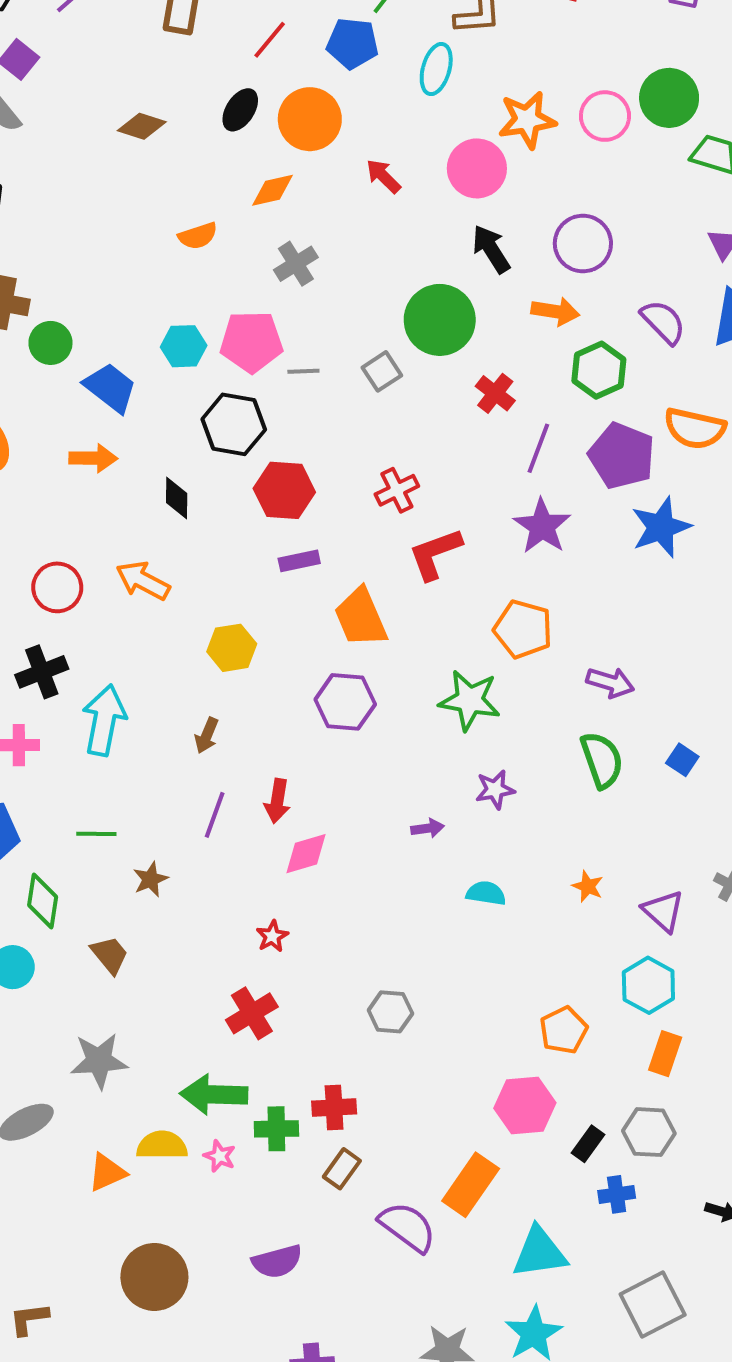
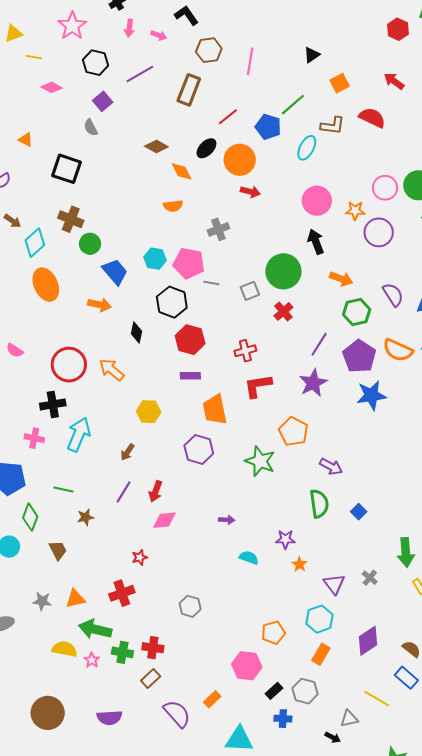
orange star: (527, 120) -> (355, 211), moved, size x0.7
red arrow: (383, 176) -> (250, 192), moved, turned 138
orange diamond: (273, 190) -> (182, 171), moved, turned 65
purple circle: (583, 244) -> (379, 232), moved
red cross: (495, 393) -> (283, 311), moved
red circle: (57, 587) -> (69, 365), size x1.4
purple star: (495, 790) -> (285, 539), moved
gray star: (99, 1061) -> (42, 601), size x0.7
orange triangle: (107, 1172) -> (75, 599), moved
orange rectangle: (471, 1185) -> (212, 699), size x0.6

